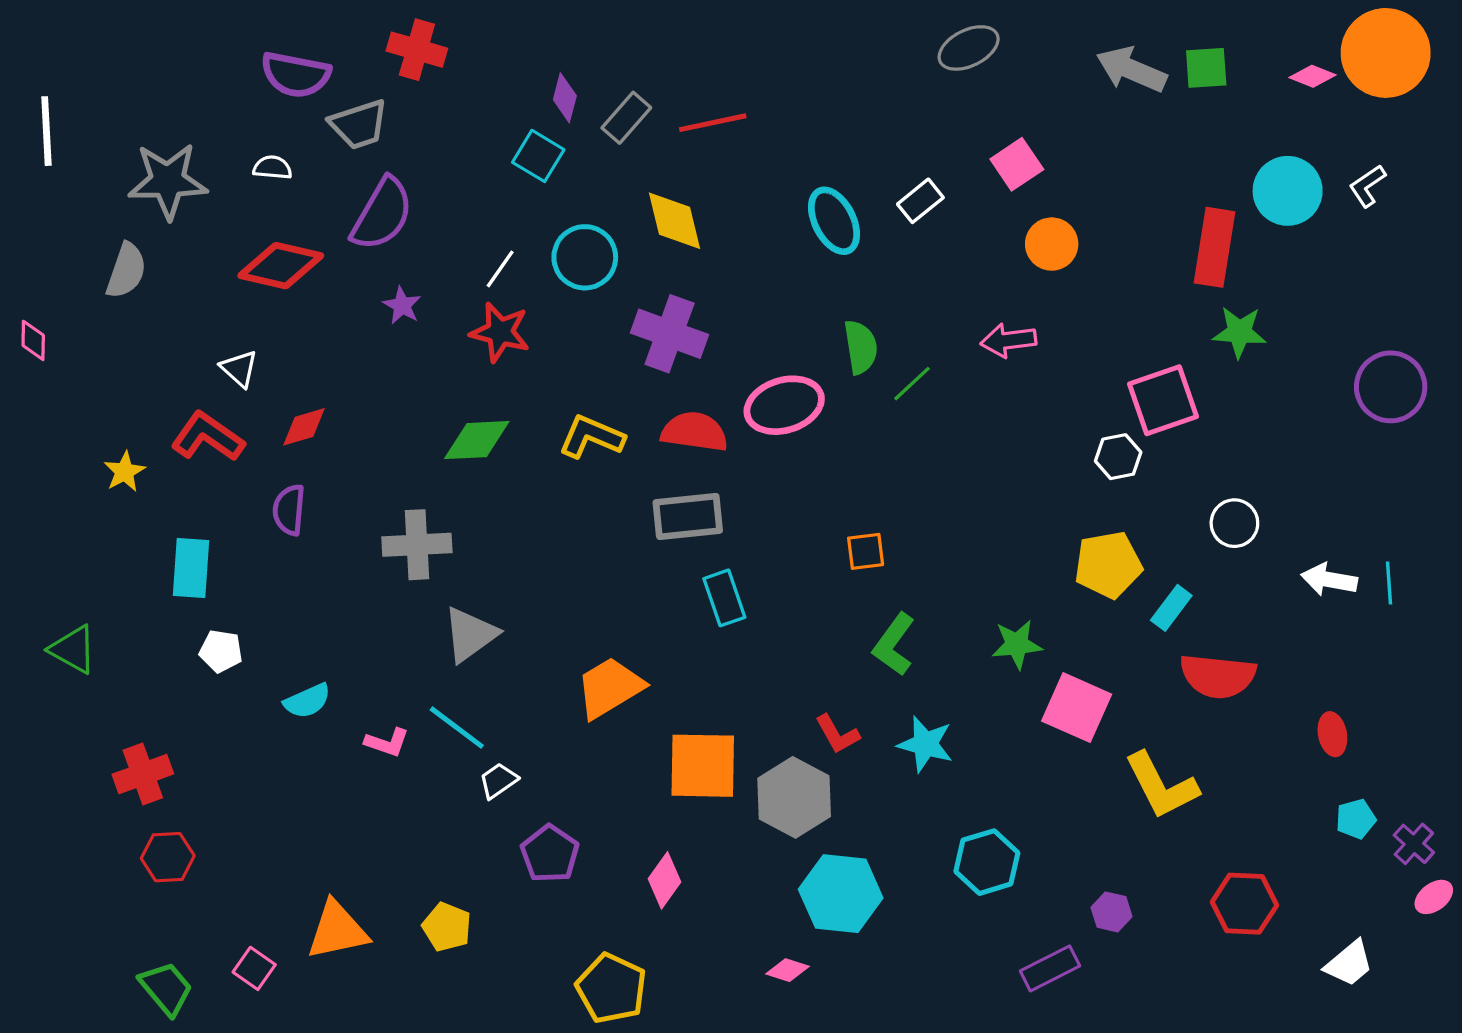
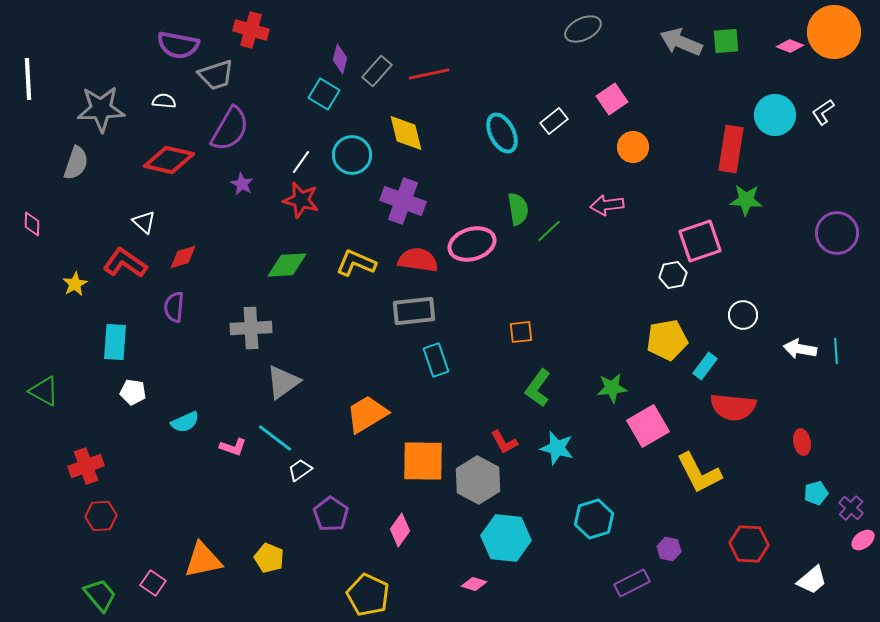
pink diamond: (33, 340) -> (32, 224), moved
pink square: (1077, 708) -> (648, 426), turned 36

